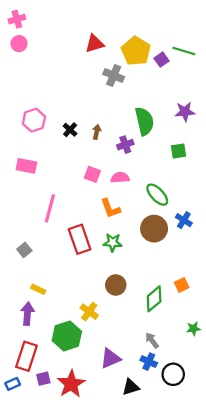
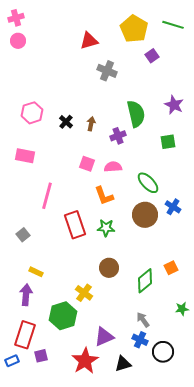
yellow pentagon: (136, 51) -> (134, 29), moved
green line: (184, 51) -> (173, 25), moved
purple star: (185, 112) -> (174, 105), turned 30
red star: (71, 384) -> (85, 361), moved

